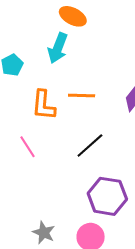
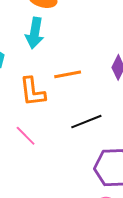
black line: (90, 145) -> (86, 122), turned 32

